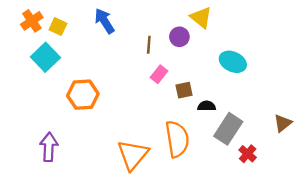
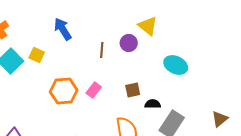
yellow square: (58, 27) -> (37, 55), moved
pink rectangle: (159, 74) -> (94, 90), moved
orange hexagon: (83, 95) -> (64, 91), moved

